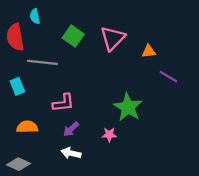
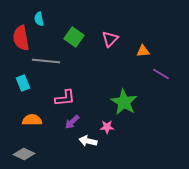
pink triangle: (113, 38) -> (110, 39), size x0.7
white arrow: (71, 153) -> (88, 141), moved

